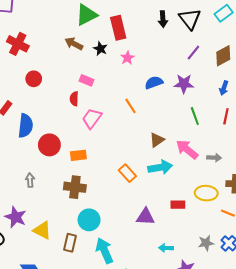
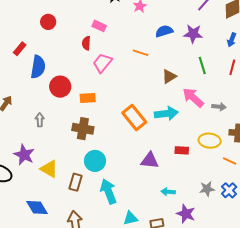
orange line: (131, 106) -> (140, 53), turned -42
brown triangle: (157, 140) -> (169, 77), moved
orange rectangle: (127, 173) -> (134, 118), size x1.4

